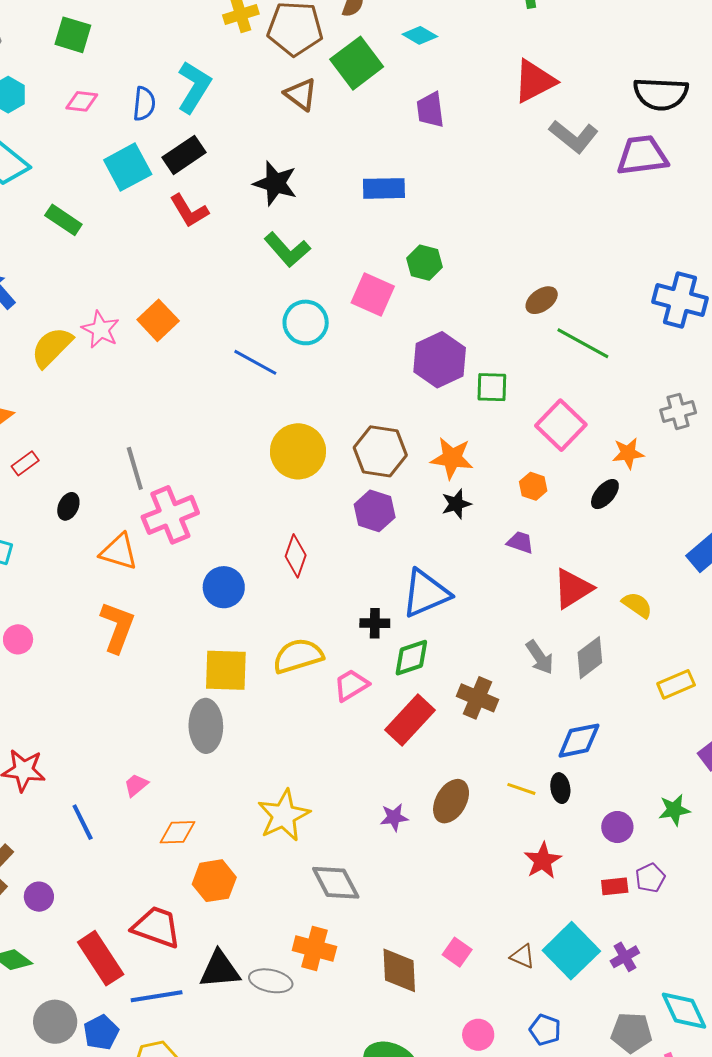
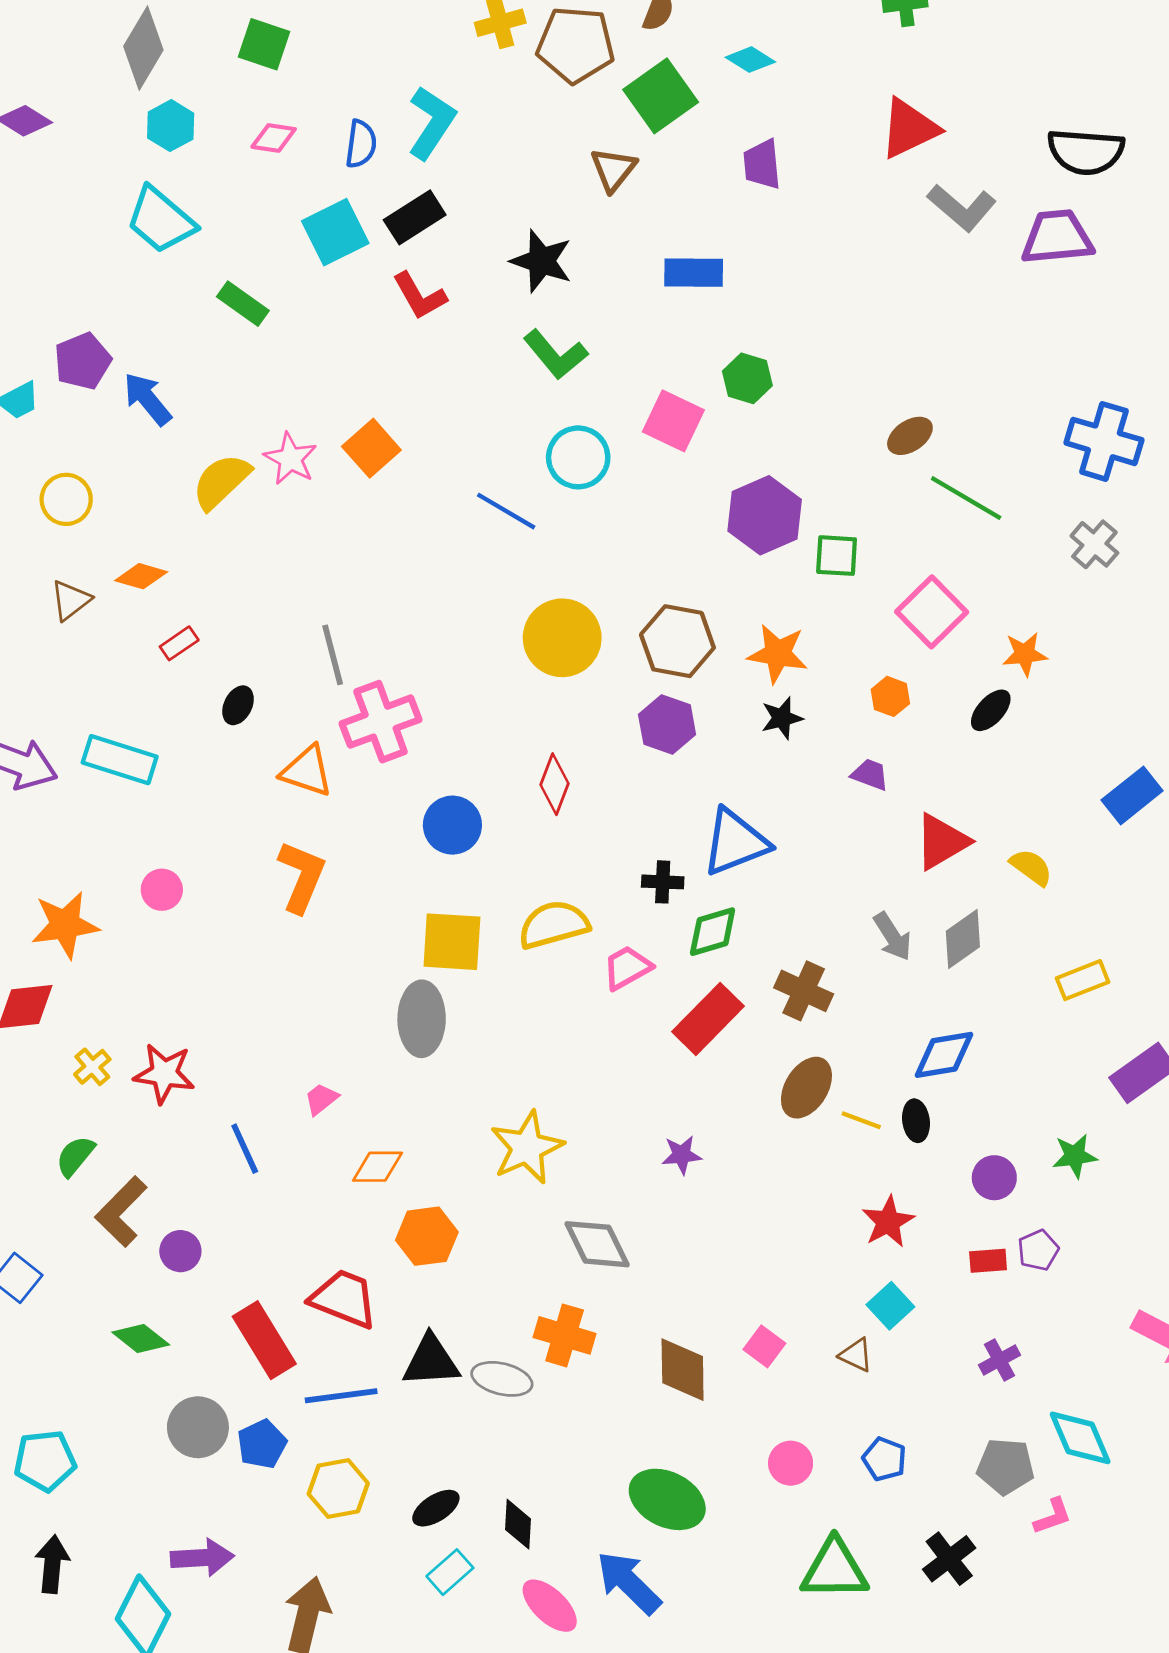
brown triangle: (301, 94) -> (613, 169), moved, turned 30
gray cross: (678, 411) -> (1094, 544), moved, turned -36
brown ellipse: (451, 801) -> (806, 1088), moved
cyan square: (571, 951) -> (890, 1306), moved, size x0.6

